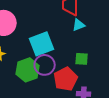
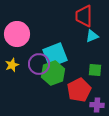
purple circle: (45, 65) -> (39, 64), moved
green hexagon: (28, 70) -> (53, 73), moved

